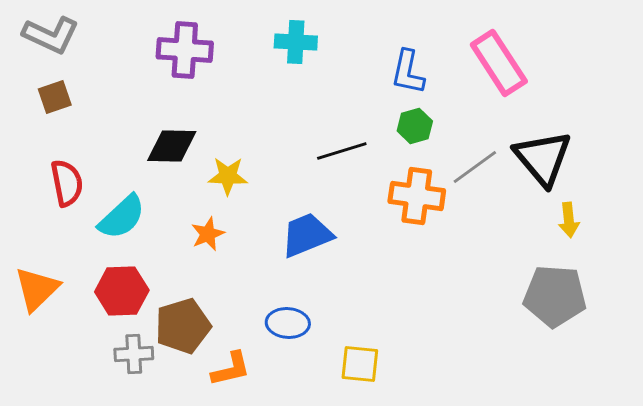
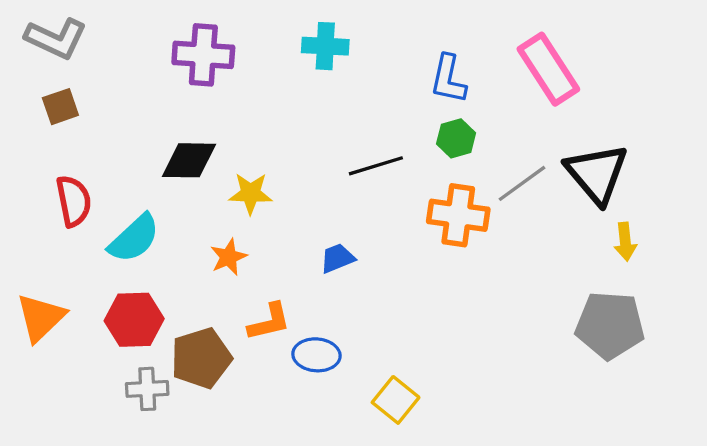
blue trapezoid: (307, 235) -> (337, 258), size x0.6
yellow square: (360, 364) -> (396, 400), turned 33
orange L-shape: (231, 369) -> (269, 322), moved

